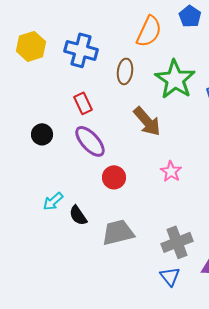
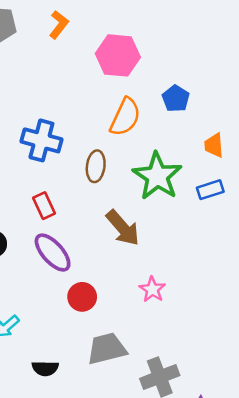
black semicircle: (78, 215) -> (45, 368), moved, turned -55
gray trapezoid: (118, 232) -> (107, 349), moved

